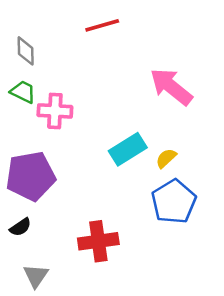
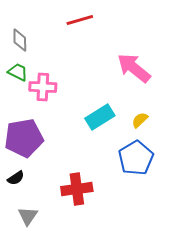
yellow semicircle: (166, 158) -> (140, 120), moved

